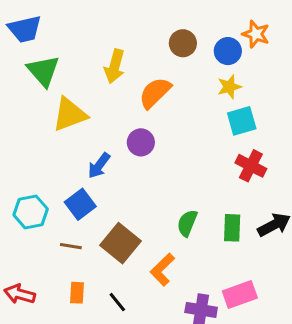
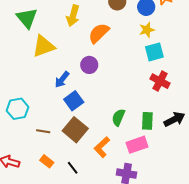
blue square: (80, 204) -> (74, 101), moved
orange rectangle: (77, 293) -> (47, 161), turned -56
pink rectangle: (240, 294) -> (137, 145), moved

